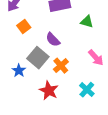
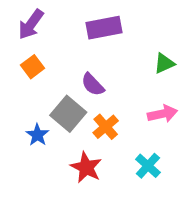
green triangle: (87, 22) -> (164, 63), moved, turned -40
orange square: (24, 27) -> (33, 67), moved
pink arrow: (96, 58) -> (163, 114), turned -60

